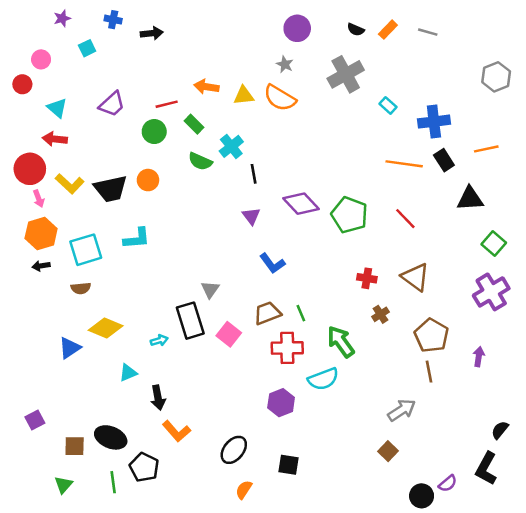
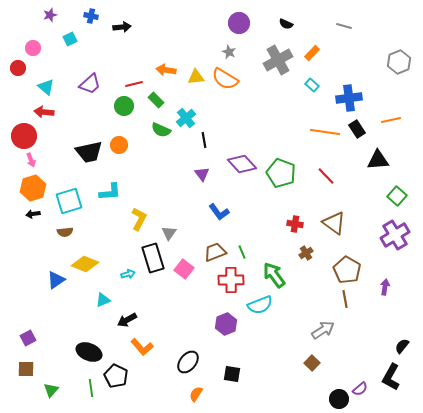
orange rectangle: (388, 30) -> (312, 53), moved
yellow L-shape: (70, 184) -> (139, 219), moved, turned -105
black arrow: (158, 398) -> (127, 320), turned 72
brown square: (75, 446) -> (26, 369), moved

